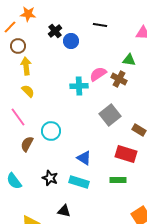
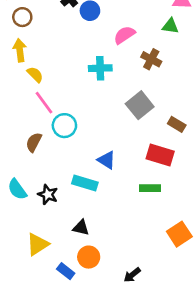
green triangle: (129, 60) -> (170, 26), moved
yellow arrow: (26, 66) -> (20, 50), moved
pink semicircle: (98, 74) -> (124, 35), moved
pink line: (18, 117) -> (44, 103), moved
black star: (50, 178) -> (48, 194), moved
cyan rectangle: (79, 182) -> (85, 183), moved

